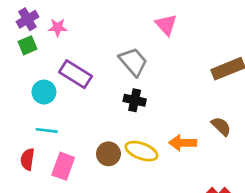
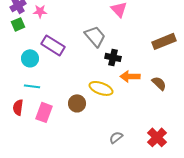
black cross: (135, 100) -> (113, 57), moved
orange arrow: (183, 143) -> (130, 76), moved
yellow ellipse: (141, 151) -> (101, 88), moved

